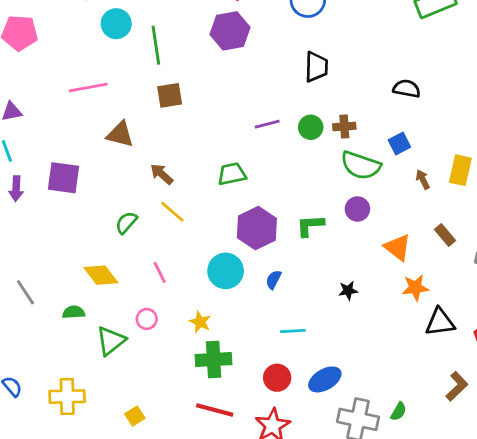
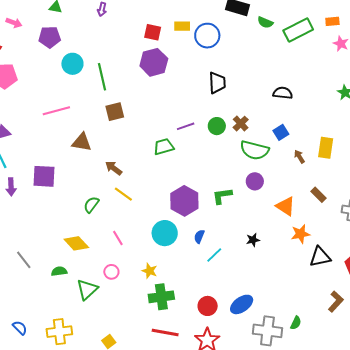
brown cross: (344, 127) -> (241, 124), turned -35
green trapezoid: (232, 174) -> (164, 147), moved
cyan line: (293, 331) -> (214, 255), moved, turned -36

